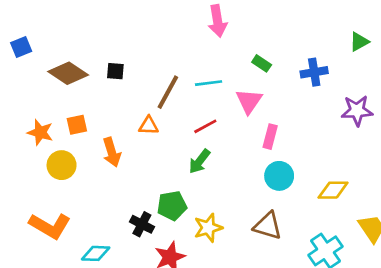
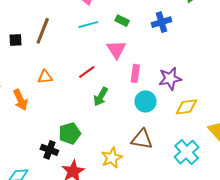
cyan line: (209, 83) -> (88, 25), moved
brown line: (168, 92) -> (43, 31), moved
purple star: (357, 111) -> (170, 79), moved
green arrow: (200, 161) -> (101, 97), moved
yellow star: (208, 228) -> (112, 158), moved

